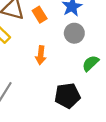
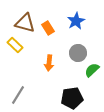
gray circle: (74, 33) -> (78, 53), moved

